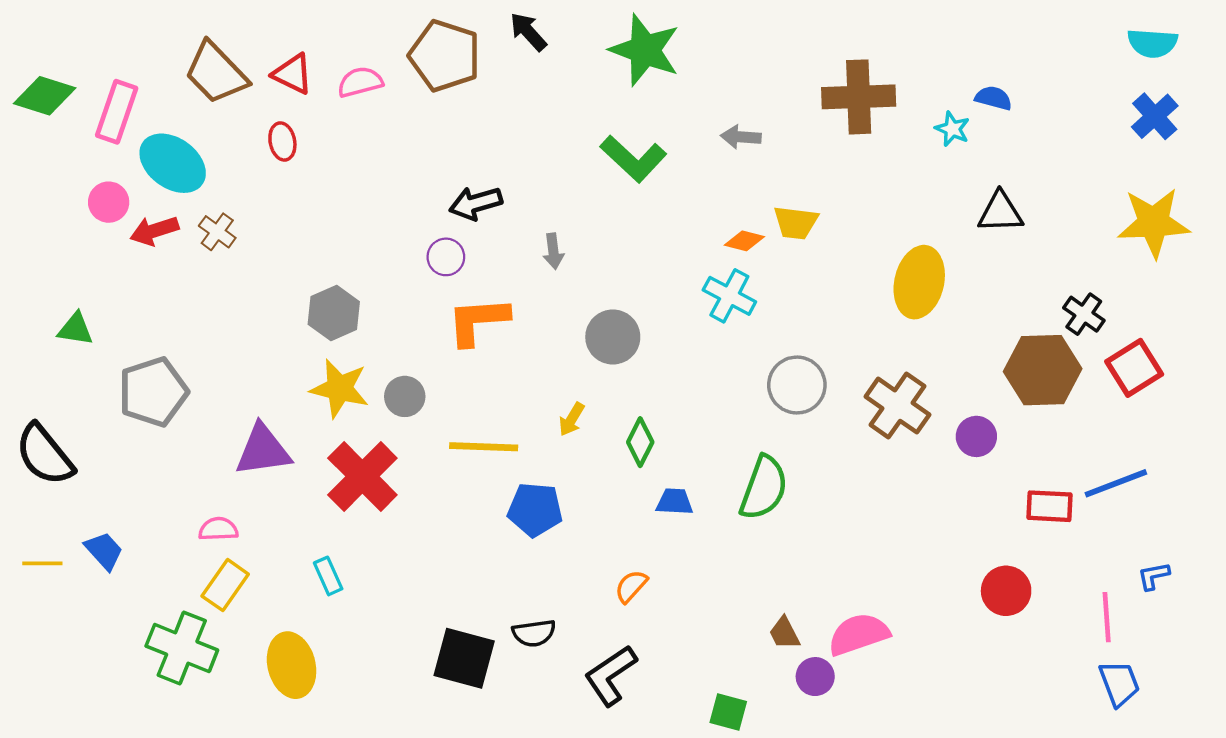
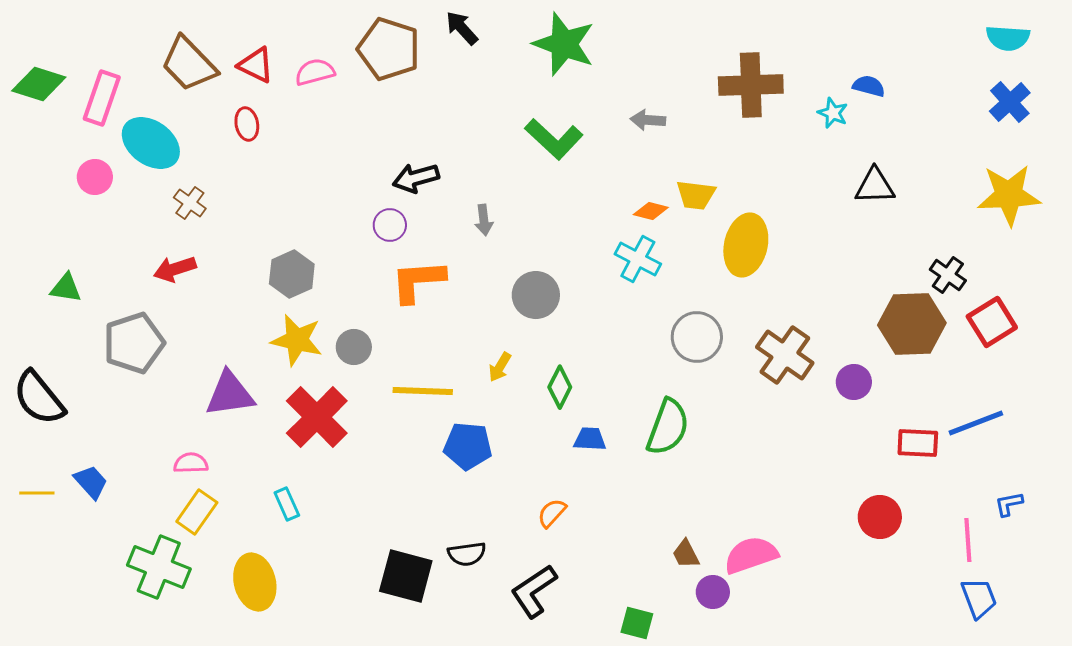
red arrow: (154, 231) -> (175, 269), moved
yellow ellipse: (919, 282) -> (746, 245), moved

